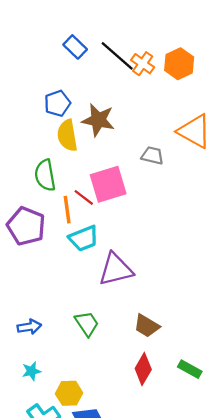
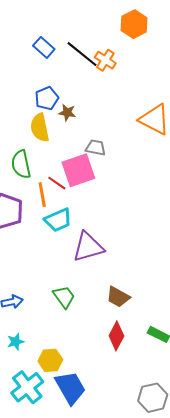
orange hexagon: (179, 64) -> (134, 24), moved
blue pentagon: (57, 103) -> (47, 98), moved
brown star: (98, 120) -> (67, 113), size x0.6
gray trapezoid: (152, 156) -> (96, 148), moved

